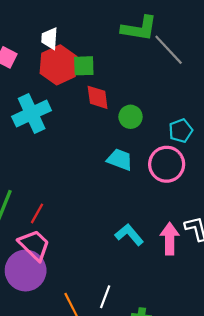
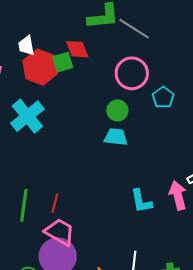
red diamond: (98, 97) -> (77, 49), moved
green circle: (131, 117) -> (117, 110), moved
pink circle: (167, 164) -> (132, 73), moved
cyan L-shape: (129, 235) -> (141, 201), turned -136

